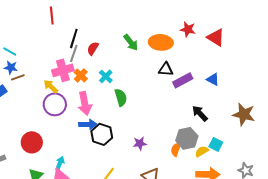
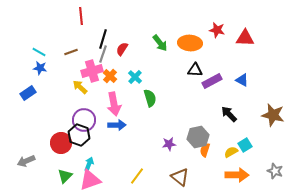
red triangle: (216, 37) -> (245, 38), turned -30
brown line: (18, 77) -> (71, 52), moved
purple circle: (55, 104) -> (84, 120), moved
black hexagon: (102, 134) -> (79, 135), moved
gray hexagon: (187, 138) -> (198, 137), moved
cyan square: (216, 144) -> (245, 145), turned 32

